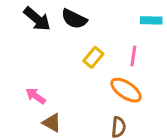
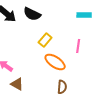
pink line: (133, 56) -> (78, 46), moved
orange ellipse: (126, 90) -> (55, 62), moved

